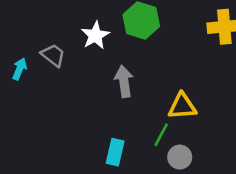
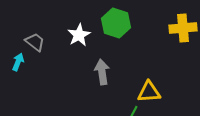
gray trapezoid: (53, 55) -> (35, 42), moved

